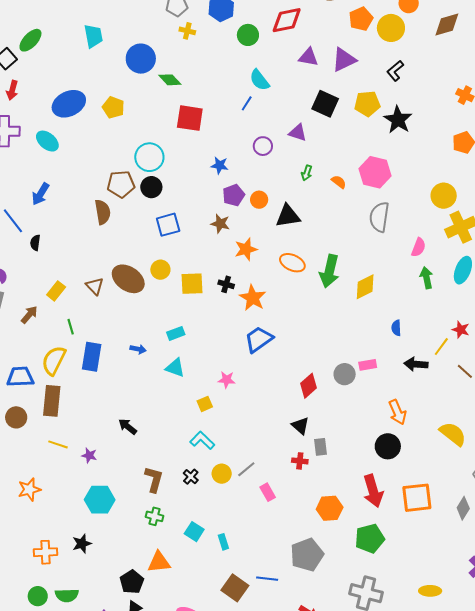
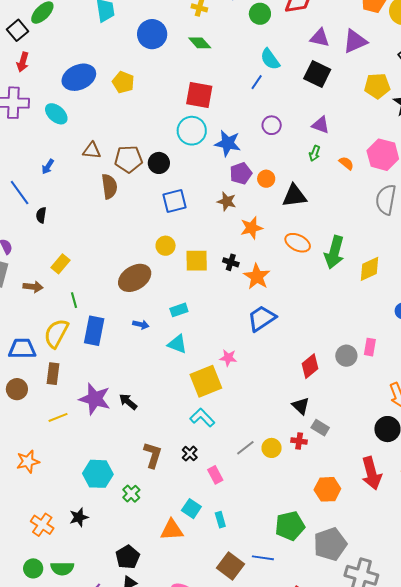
green diamond: (170, 80) -> (200, 43), moved
black square: (325, 104) -> (317, 74), moved
purple triangle: (298, 133) -> (321, 125), moved
cyan circle: (149, 157) -> (192, 131), moved
blue star: (220, 165) -> (228, 143), size x1.5
blue arrow: (40, 194) -> (48, 167), size x0.7
brown ellipse: (128, 279) -> (135, 278), moved, turned -68
brown triangle: (95, 286) -> (92, 150), moved, turned -42
brown arrow: (29, 315) -> (33, 287), turned 54
pink rectangle: (368, 365) -> (370, 347), turned -72
brown rectangle: (52, 401) -> (53, 374), size x0.7
yellow square: (205, 404) -> (206, 381), size x2.0
yellow line: (58, 444) -> (58, 417), turned -42
gray rectangle: (321, 447) -> (320, 428), turned -54
purple star: (89, 455) -> (95, 399), moved, size x2.0
yellow circle: (222, 474) -> (272, 448), moved
pink rectangle: (268, 492) -> (215, 475), moved
green cross: (155, 516) -> (131, 494), moved, turned 30
green pentagon: (370, 538) -> (290, 526), moved
orange cross: (45, 552) -> (42, 525), turned 35
gray pentagon: (307, 555) -> (330, 544), moved
orange triangle: (159, 562) -> (172, 530), moved

